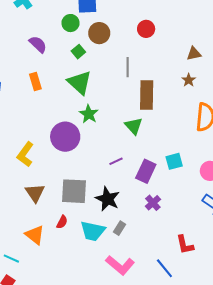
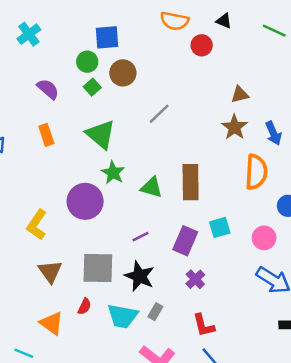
red circle: (146, 29) -> (202, 45), moved
green square: (78, 52) -> (92, 87), moved
gray line: (128, 67) -> (159, 114), turned 48
brown star: (189, 80) -> (234, 127), size x1.5
brown rectangle: (147, 95) -> (191, 182), moved
green triangle: (134, 126) -> (152, 187), moved, turned -30
purple line: (116, 161) -> (140, 237), moved
red L-shape: (185, 245) -> (204, 325), moved

